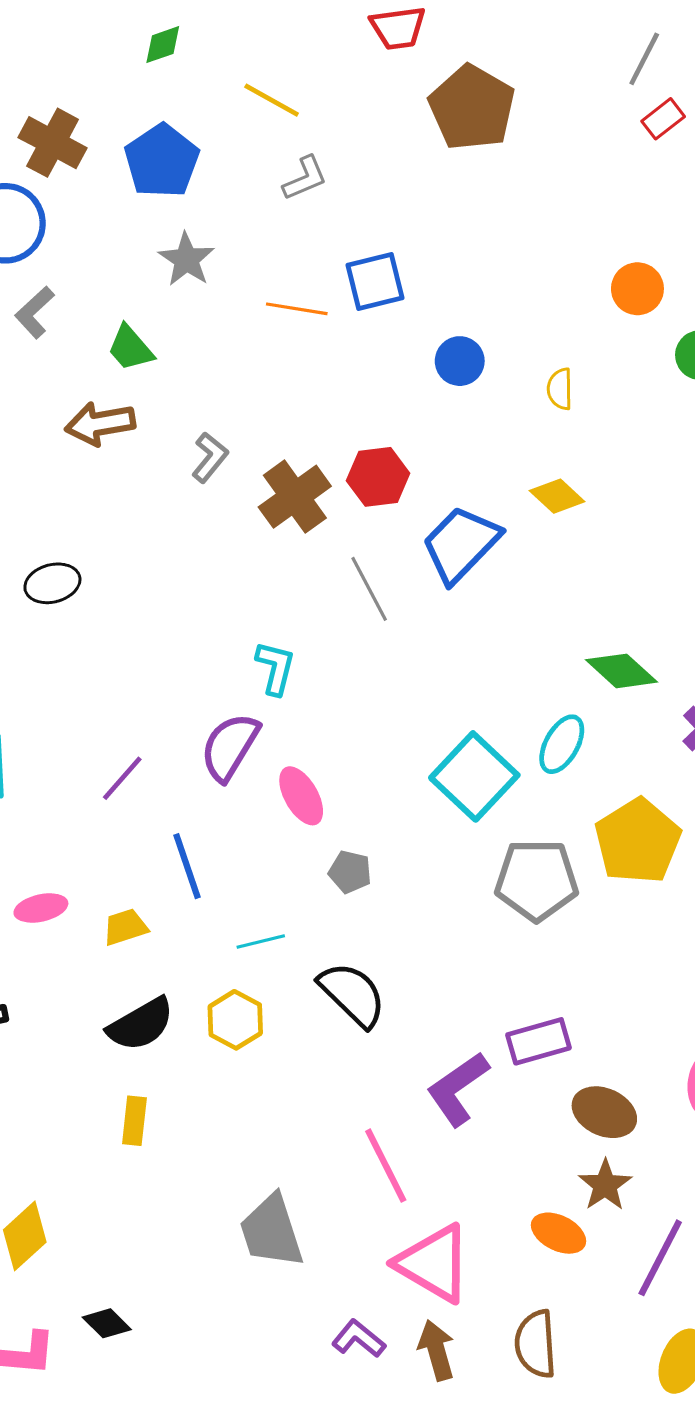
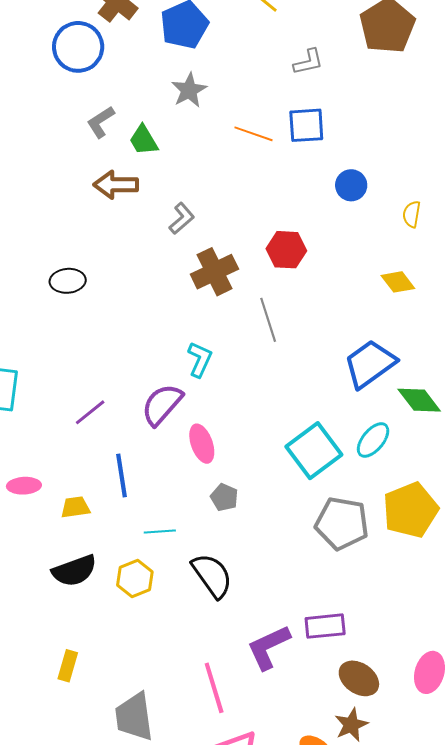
gray L-shape: (305, 178) -> (308, 62), moved
gray L-shape: (35, 312) -> (101, 122), moved
brown cross: (295, 497) -> (214, 272), moved
blue trapezoid: (461, 544) -> (370, 364), moved
yellow rectangle: (134, 1121) -> (68, 666), moved

